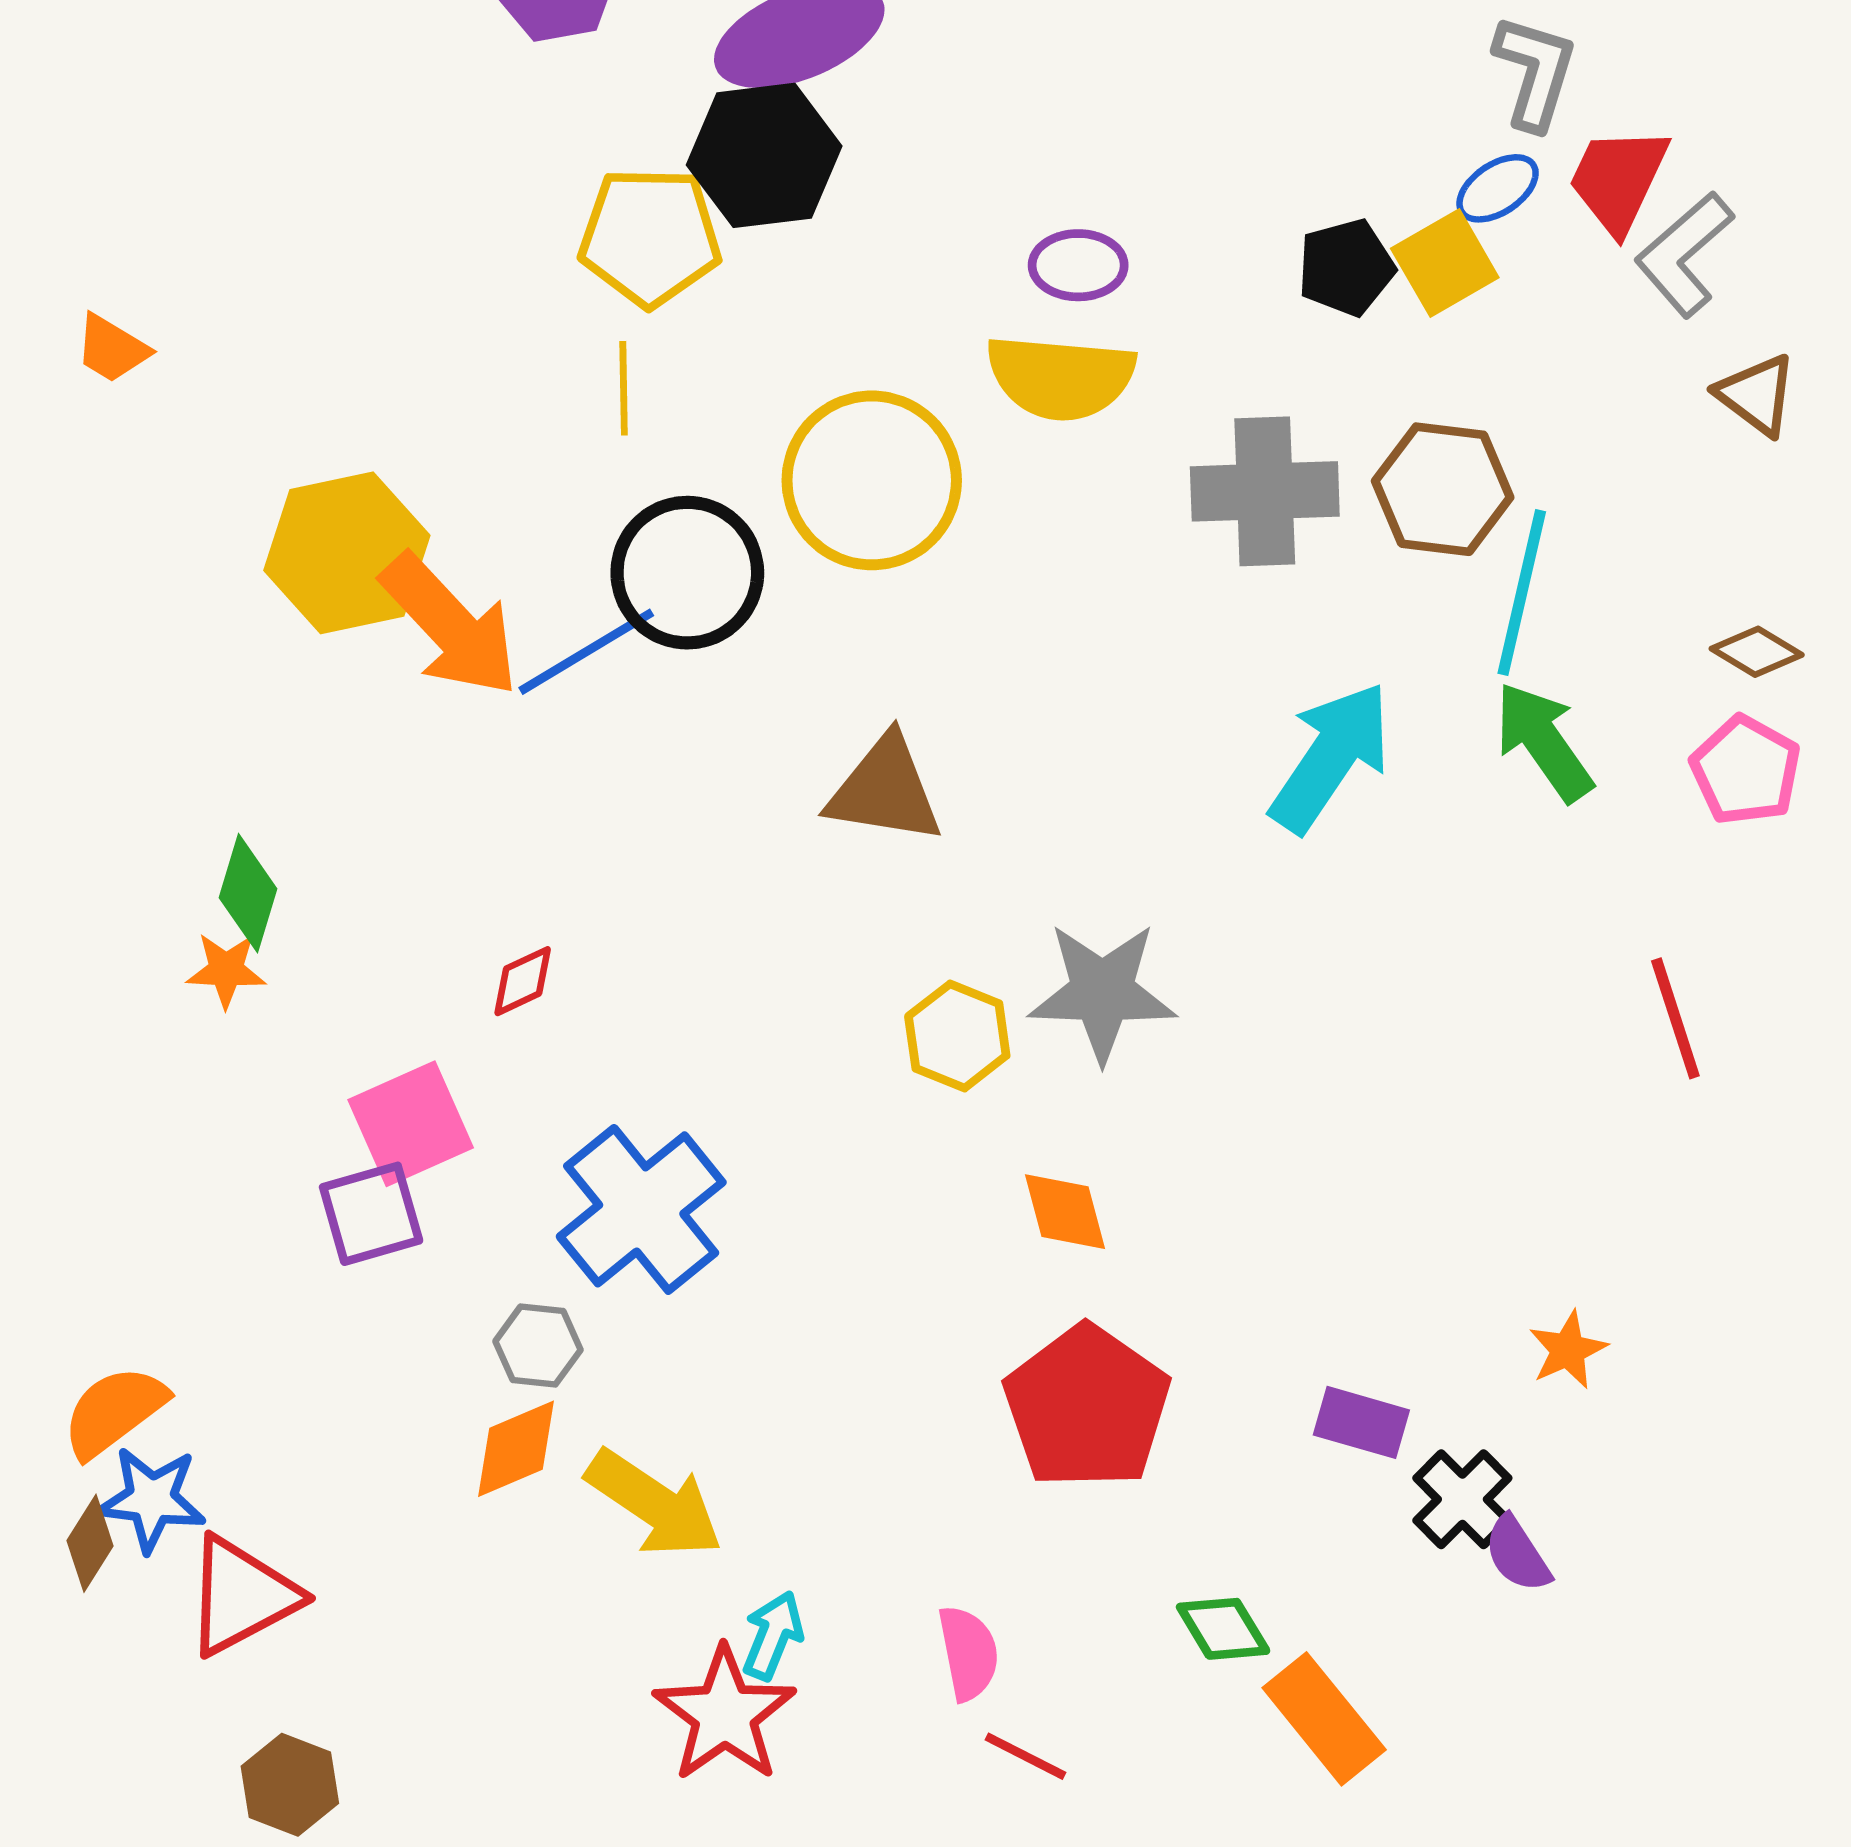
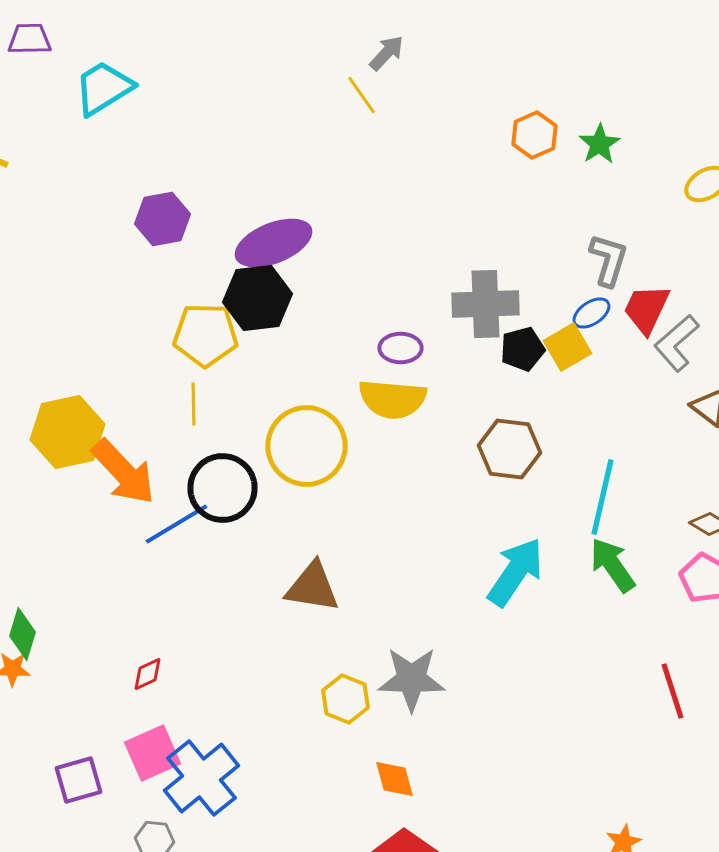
brown hexagon: (1443, 489) -> (510, 449), moved
gray cross: (1265, 491) -> (486, 304), moved
yellow hexagon: (347, 553) -> (68, 432), moved
orange arrow: (450, 625) -> (124, 472), moved
pink square: (411, 1124) -> (152, 753), moved

